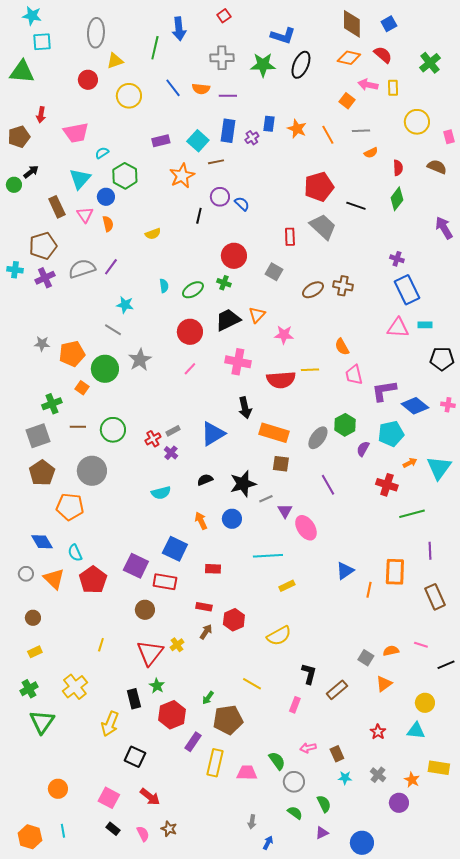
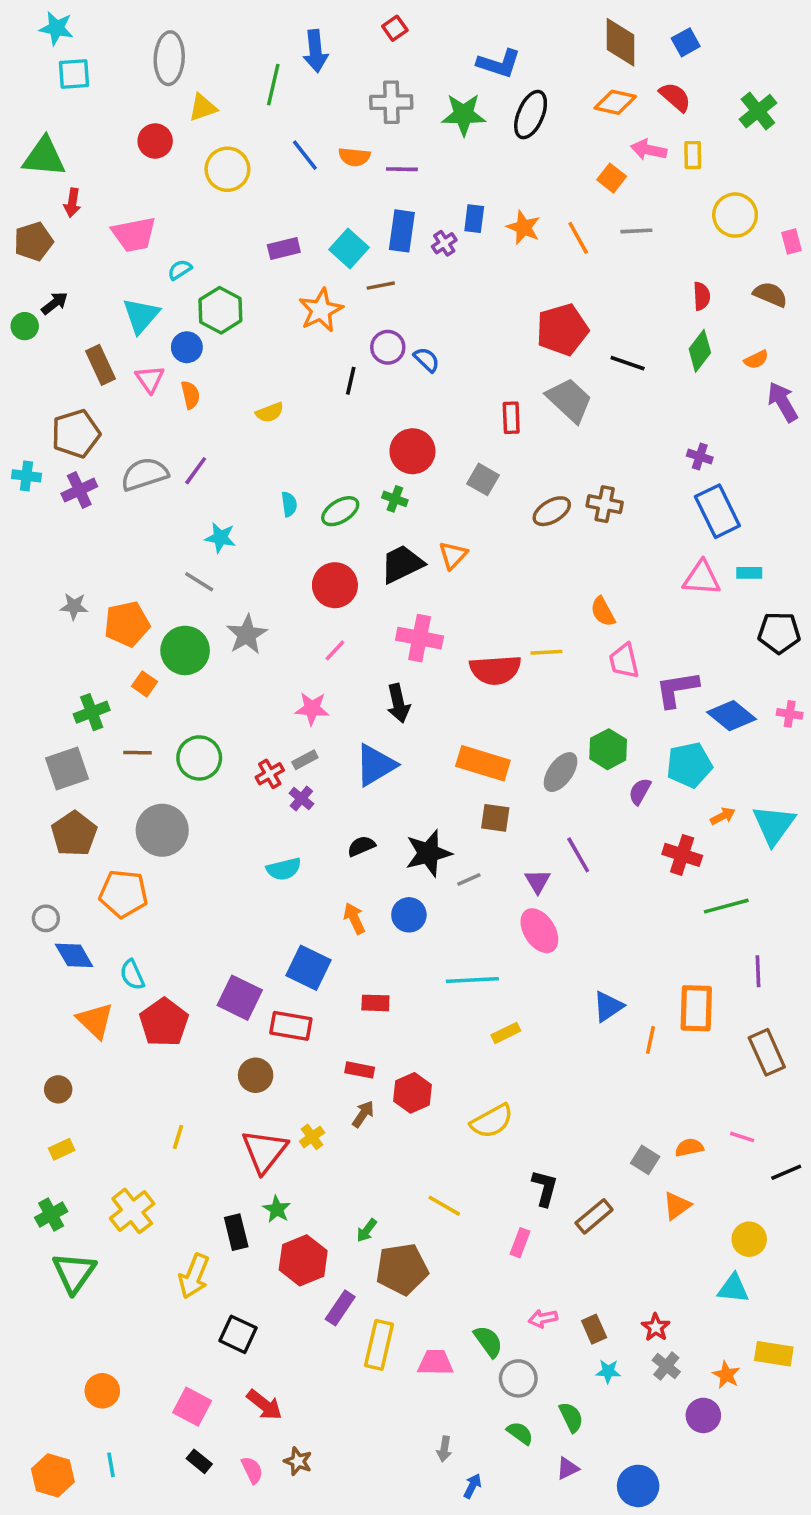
green triangle: (22, 72) -> (44, 157), moved
orange semicircle: (371, 153) -> (756, 360), moved
pink star: (284, 335) -> (312, 709), moved
black arrow: (245, 408) -> (398, 703), moved
purple triangle: (285, 511) -> (538, 881), moved
gray circle: (26, 574) -> (46, 918), moved
red star: (378, 732) -> (656, 1327), moved

